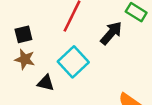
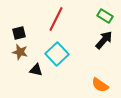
black arrow: (111, 33) -> (104, 40), moved

